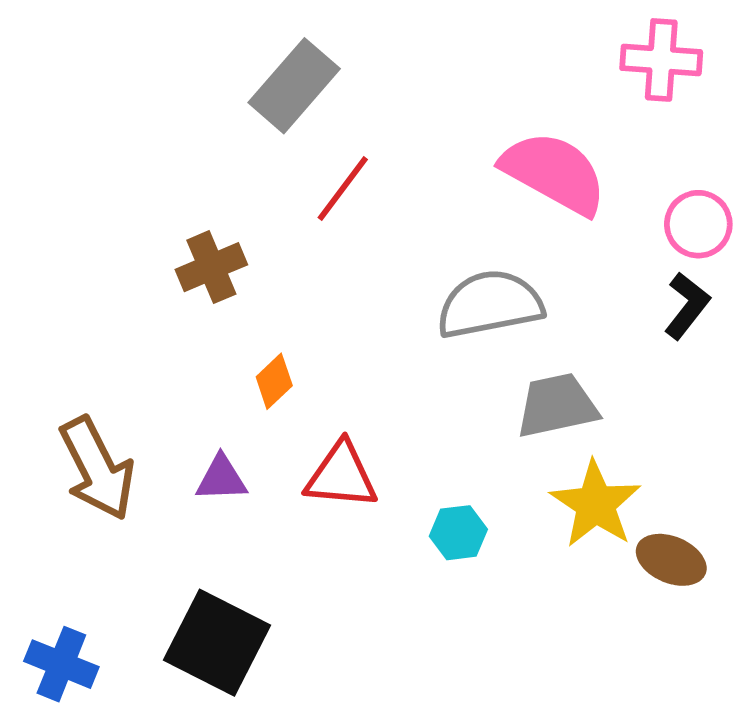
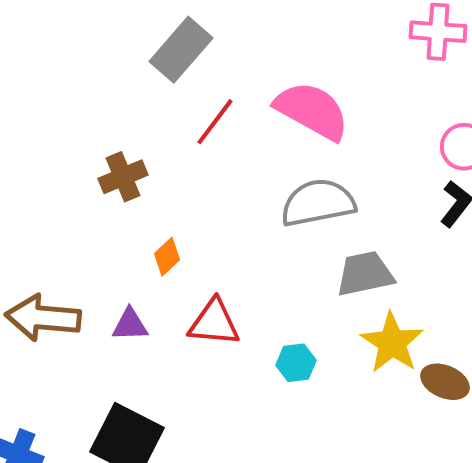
pink semicircle: (554, 173) -> (312, 111), moved
brown arrow: (97, 468) -> (43, 318), turned 122

